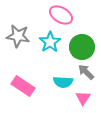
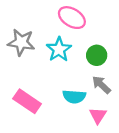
green circle: (82, 47) -> (97, 55), size x0.7

